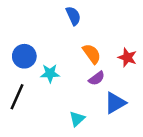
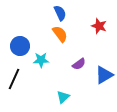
orange semicircle: (92, 54) -> (60, 34), moved
red star: (127, 57) -> (99, 26), moved
blue triangle: (115, 103) -> (104, 75), moved

